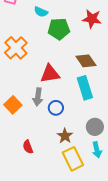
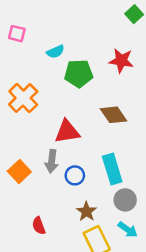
cyan semicircle: (41, 12) -> (55, 52), turned -48
cyan rectangle: (85, 88) -> (112, 169), moved
cyan arrow: (97, 150) -> (128, 230), turned -42

